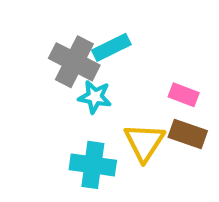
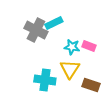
cyan star: (95, 97) -> (72, 47), moved
brown rectangle: (188, 134) -> (91, 85), moved

